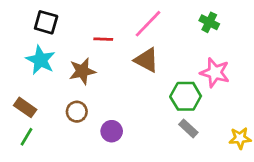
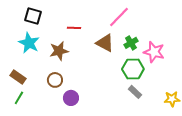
green cross: (209, 22) -> (131, 43), moved, turned 32
pink line: (148, 24) -> (119, 17), moved
purple circle: (112, 131) -> (71, 98), moved

